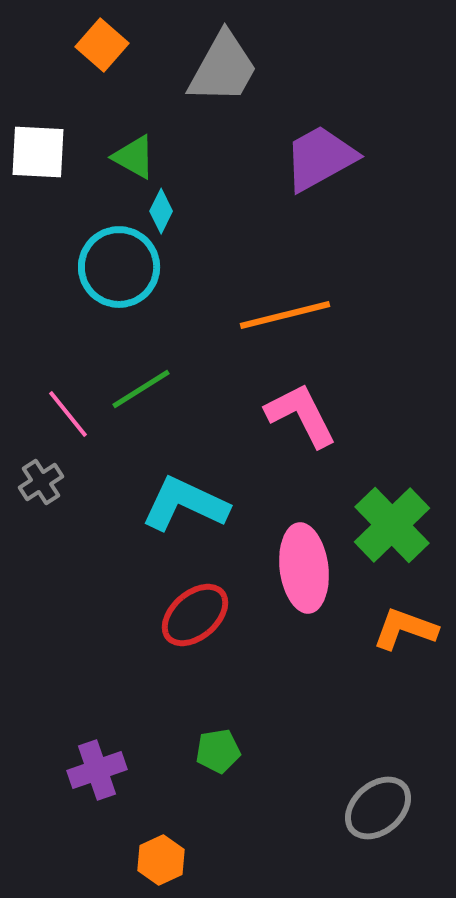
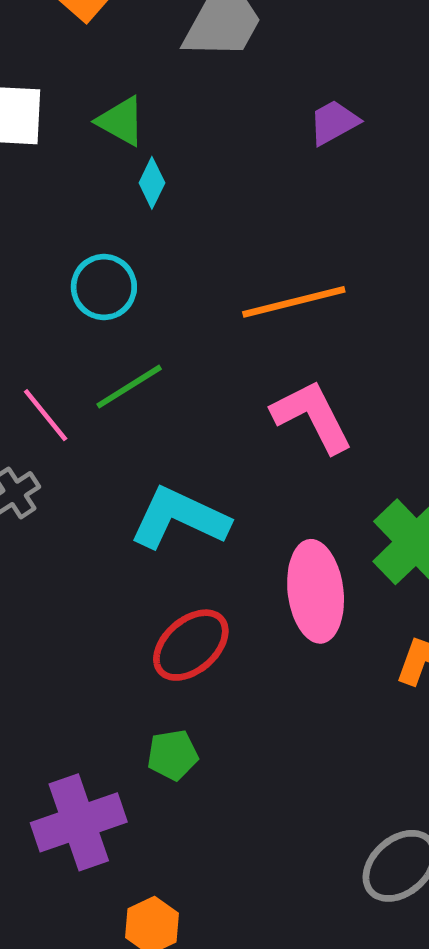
purple trapezoid: (320, 158) -> (334, 122), size x0.6
cyan circle: (119, 267) -> (104, 287), moved, size x0.7
green pentagon: (218, 751) -> (173, 755), moved
purple cross: (97, 770) -> (79, 822), size x1.4

